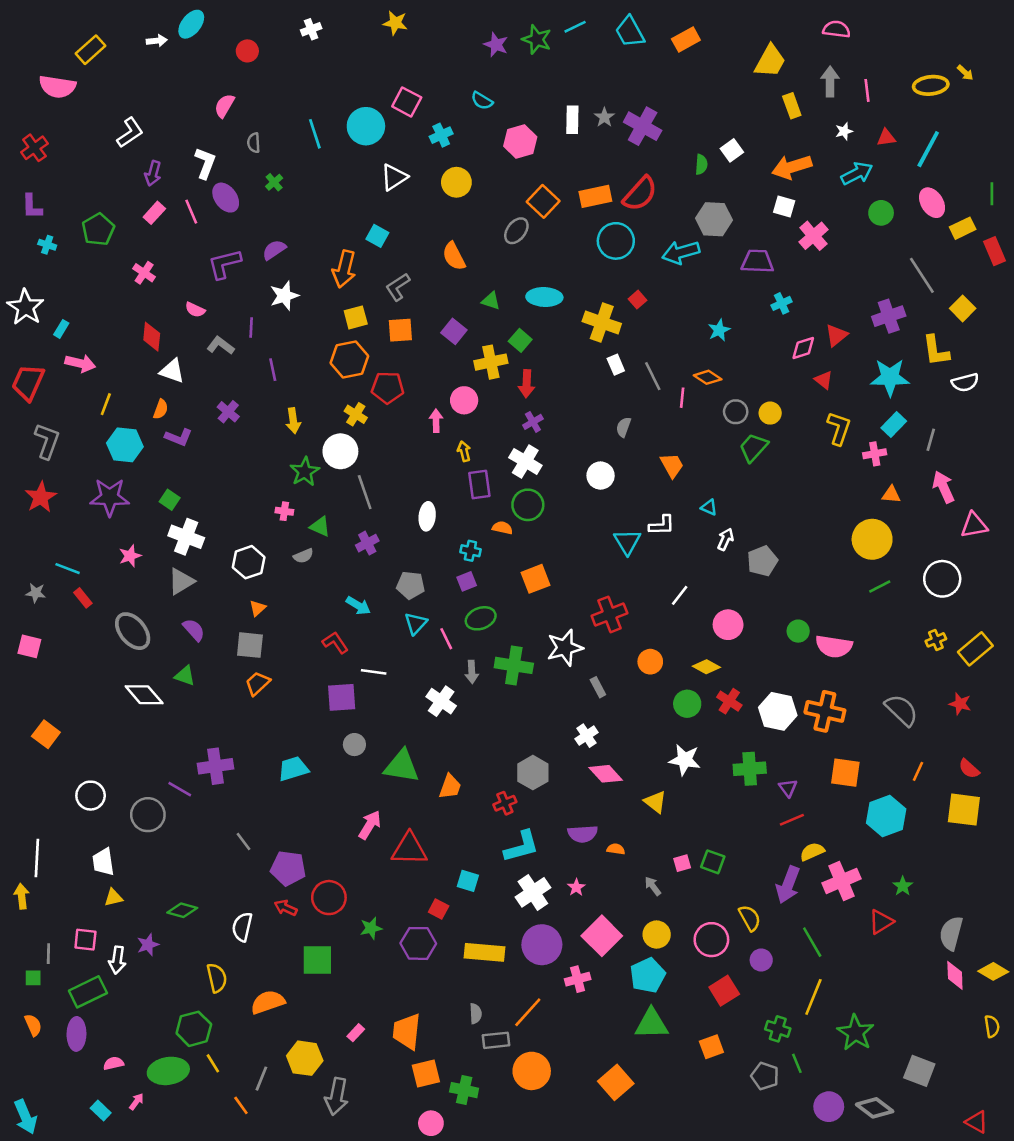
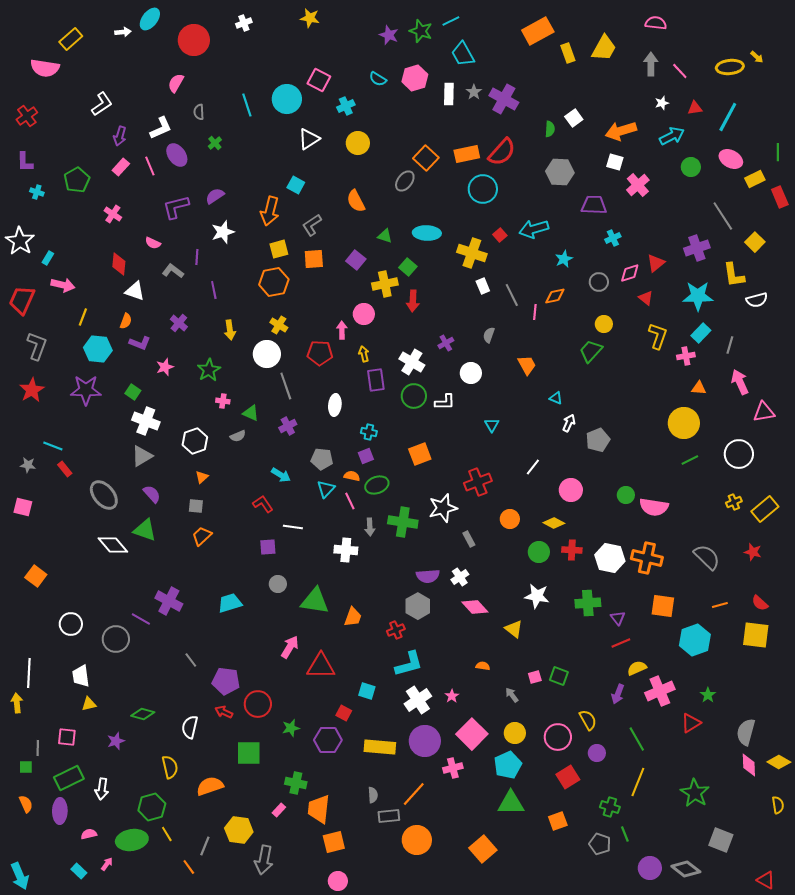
cyan trapezoid: (630, 32) -> (463, 54), moved
orange rectangle: (686, 39) -> (538, 31), size x1.4
red circle: (247, 51) -> (194, 40), size x1.8
pink line: (867, 90) -> (680, 71), turned -36
yellow rectangle: (792, 106) -> (568, 53), moved
pink hexagon: (520, 141) -> (415, 78), moved
white L-shape: (205, 163) -> (161, 128), turned 45
pink ellipse: (932, 203) -> (731, 159), turned -30
cyan arrow: (681, 252) -> (534, 229), moved
orange diamond: (708, 377) -> (555, 296), turned -45
red pentagon: (388, 388) -> (320, 353), moved
gray circle: (736, 412) -> (599, 282), moved
purple cross: (533, 422) -> (446, 343), moved
green star: (305, 472) -> (209, 370), moved
white L-shape: (662, 525) -> (445, 402), moved
orange semicircle: (502, 528) -> (352, 476), moved
cyan triangle: (627, 542) -> (492, 425), size x0.7
pink star: (130, 556) -> (165, 367), moved
gray square: (250, 645) -> (196, 506), size x0.7
green triangle: (185, 676) -> (145, 530), size x1.4
purple square: (342, 697) -> (268, 547), size x0.7
white cross: (441, 701) -> (346, 550), turned -30
red cross: (729, 701) -> (572, 550), turned -30
purple cross: (215, 766) -> (169, 601), turned 36
orange line: (918, 771) -> (720, 605), turned 49
purple semicircle: (583, 834) -> (428, 576), moved
purple arrow: (788, 885) -> (618, 694), size x0.7
white arrow: (117, 960) -> (102, 789), moved
green star: (856, 1033) -> (695, 793), moved
green cross: (464, 1090) -> (296, 783), moved

